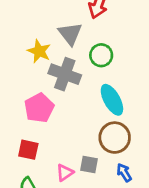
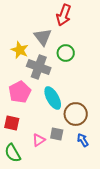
cyan ellipse: (112, 100) -> (53, 98), moved

